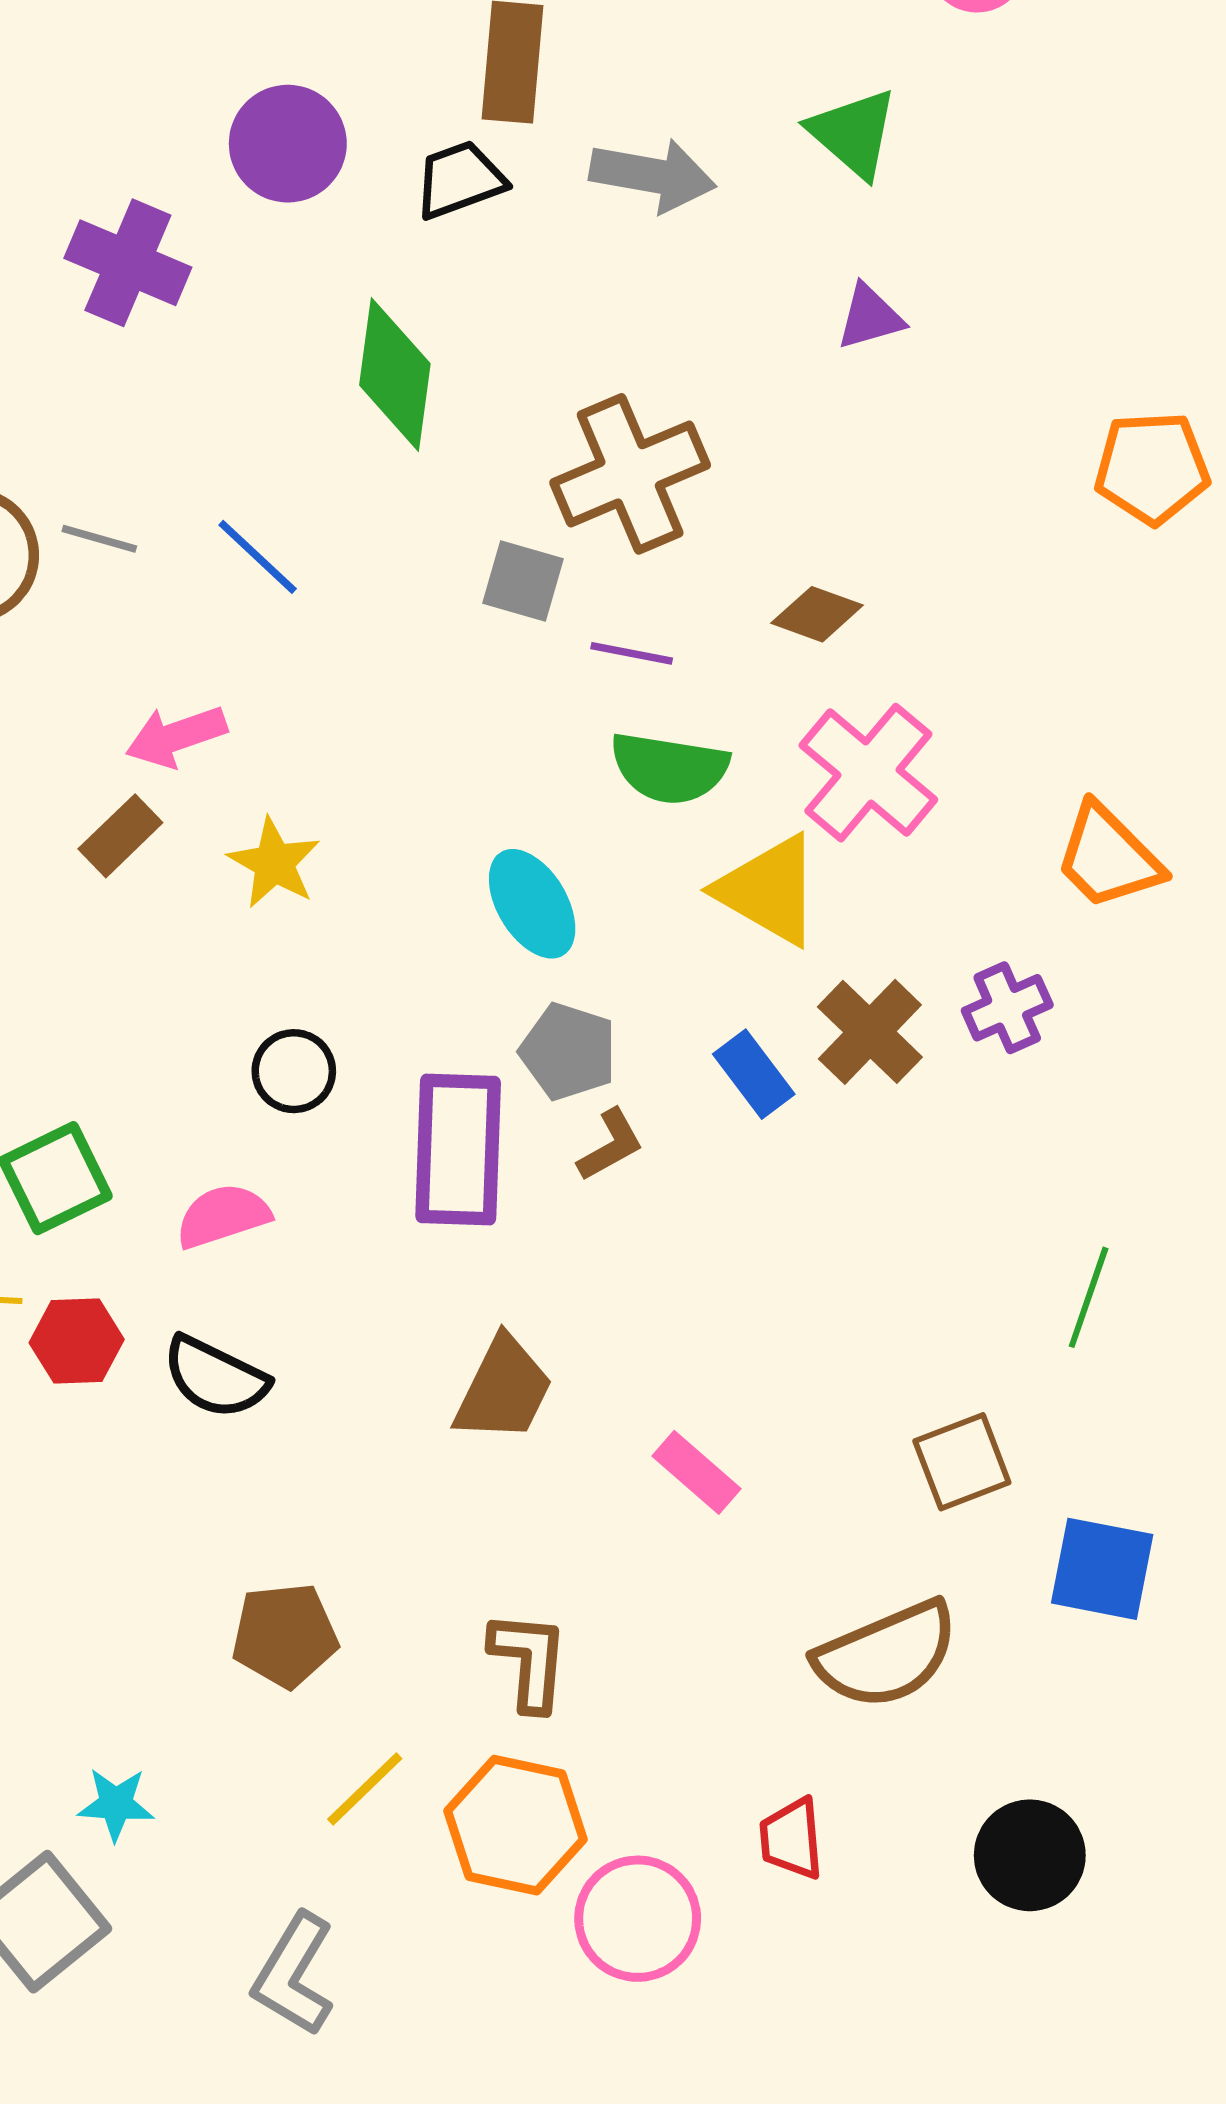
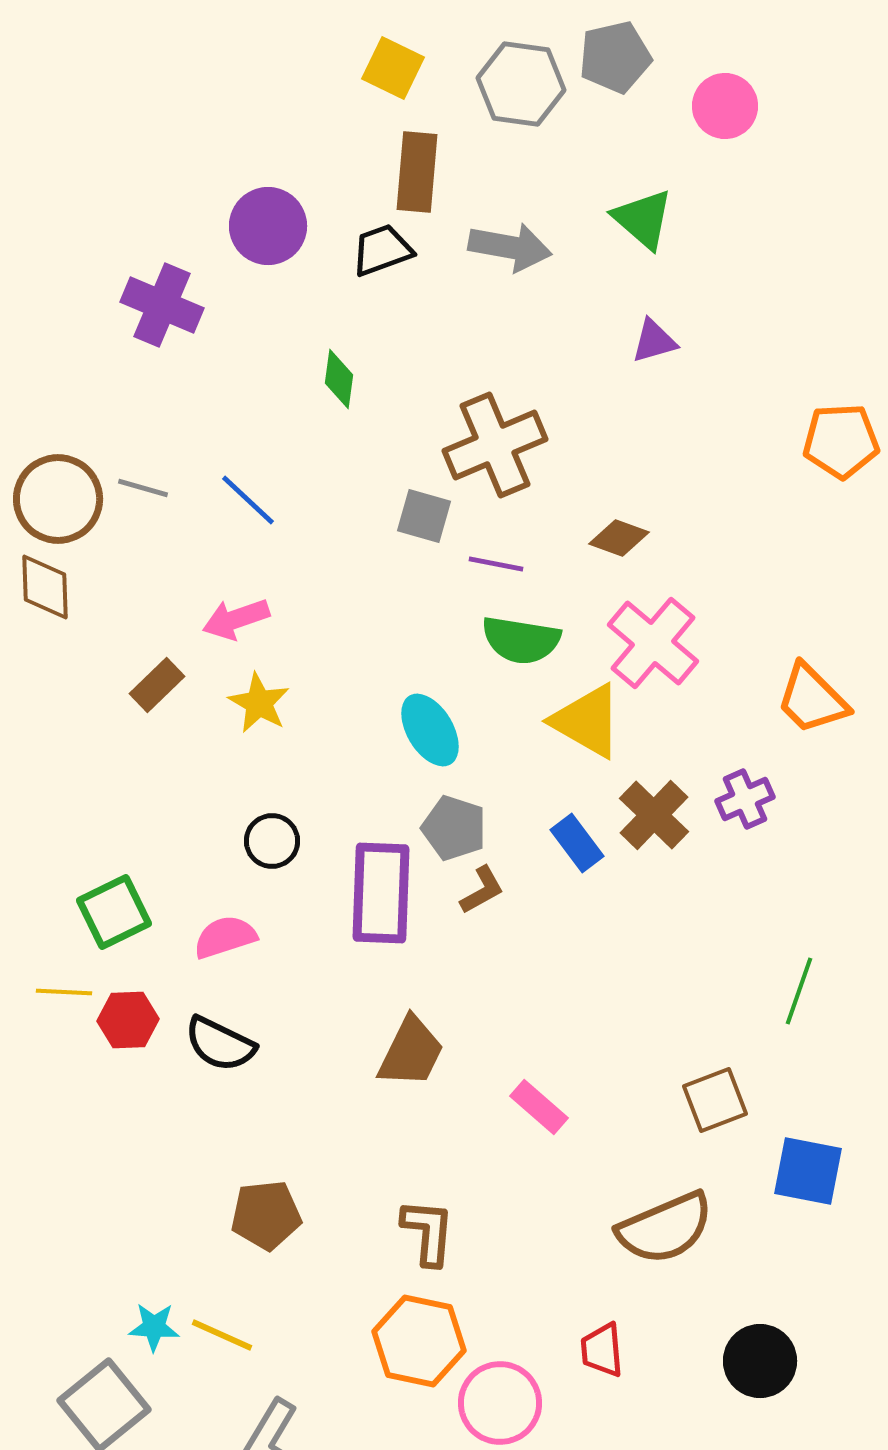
green diamond: (395, 374) -> (339, 379), size x0.6
pink arrow: (176, 736) -> (236, 619), moved
yellow line: (365, 1789) -> (222, 1335), moved, turned 68

